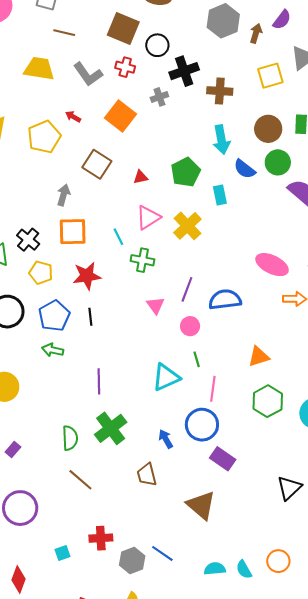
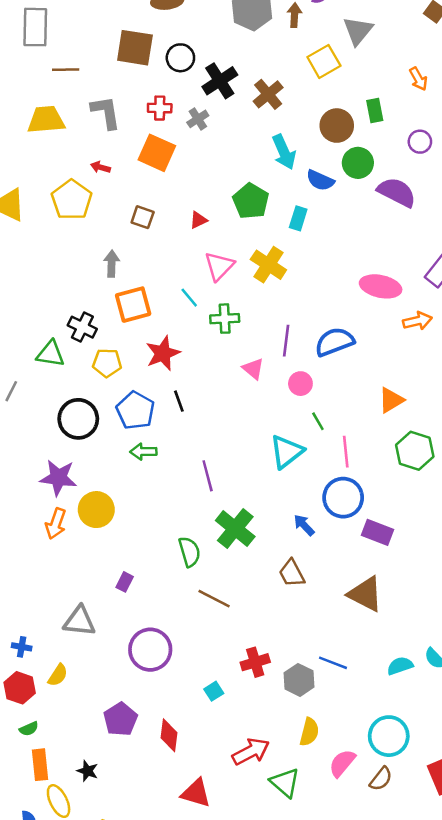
red cross: (125, 67) -> (160, 108), moved
gray L-shape: (88, 74) -> (106, 112), turned -140
brown cross: (220, 91) -> (268, 94), turned -30
brown square: (97, 164) -> (143, 217), size x0.7
cyan rectangle: (220, 195) -> (298, 218), turned 42

